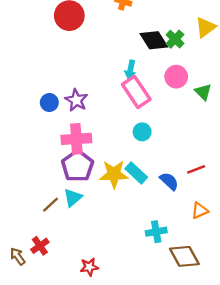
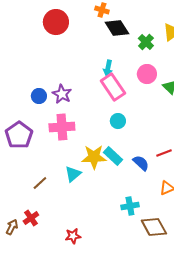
black diamond: (154, 40) -> (117, 28), moved
purple pentagon: (78, 166) -> (19, 135), moved
cyan triangle: (73, 198) -> (73, 174), moved
brown arrow: (18, 256) -> (12, 227), turned 63

